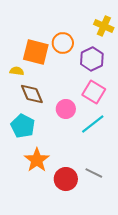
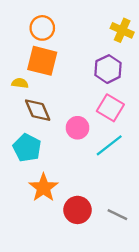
orange circle: (63, 43) -> (42, 28), moved
gray line: (94, 173) -> (117, 215), moved

